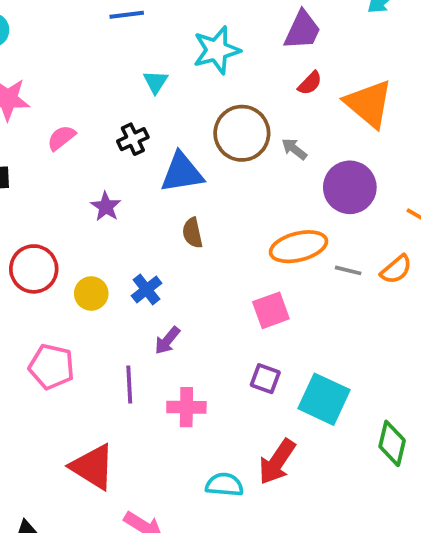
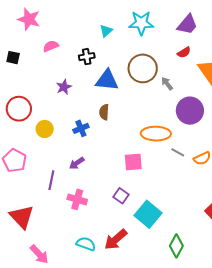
blue cross: (147, 289) -> (81, 128), moved

